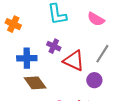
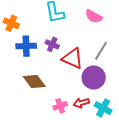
blue cross: (27, 58) -> (26, 46), moved
purple circle: (94, 80) -> (94, 78), size x1.5

